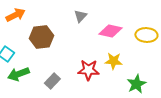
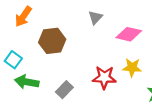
orange arrow: (15, 15) -> (23, 16), turned 150
green arrow: (18, 74) -> (27, 82), turned 30

